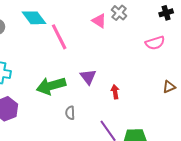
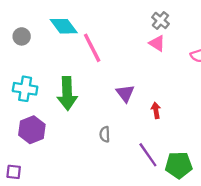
pink triangle: (99, 21) -> (157, 43), moved
green arrow: (51, 86) -> (67, 93), moved, turned -76

